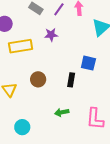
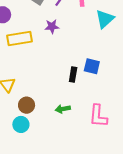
blue square: (88, 63) -> (92, 66), moved
brown circle: (38, 79) -> (27, 105), moved

